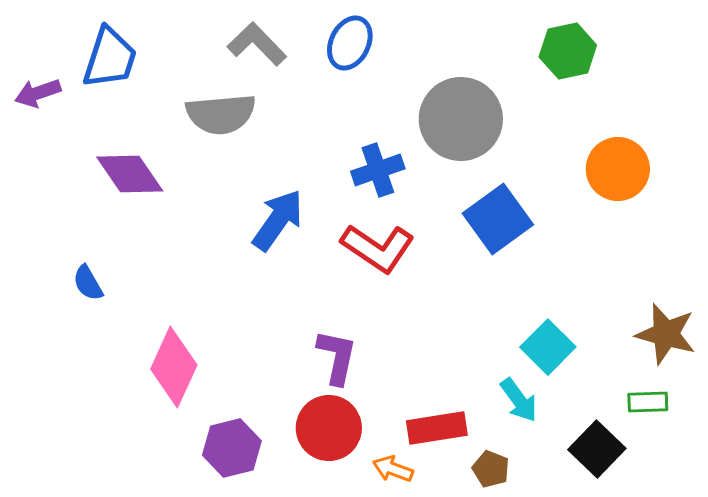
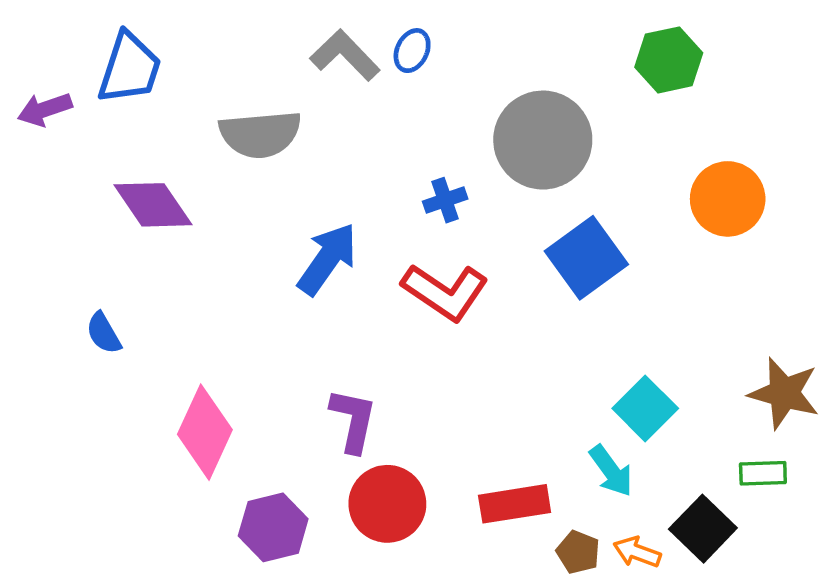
blue ellipse: (350, 43) -> (412, 51), size x0.7
gray L-shape: (257, 44) -> (345, 55), moved
blue cross: (378, 170) -> (445, 200), size x0.7
purple L-shape: (337, 357) -> (353, 420), moved
orange arrow: (393, 469) -> (637, 552), moved

